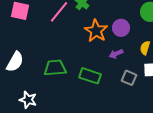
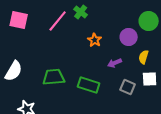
purple circle: (121, 28) -> (129, 37), moved
orange star: (96, 31) -> (95, 40), size x0.6

